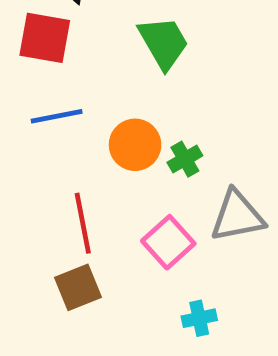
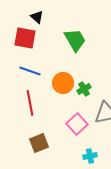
blue line: (57, 116) -> (30, 71), turned 30
red line: (83, 223) -> (30, 103), moved

